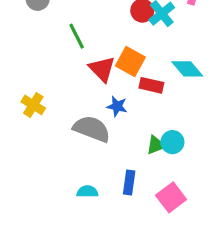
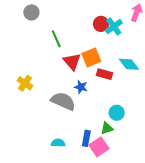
orange square: (130, 61) -> (91, 57), turned 36
green triangle: (156, 145) -> (107, 128), moved
pink square: (171, 197) -> (99, 147), moved

